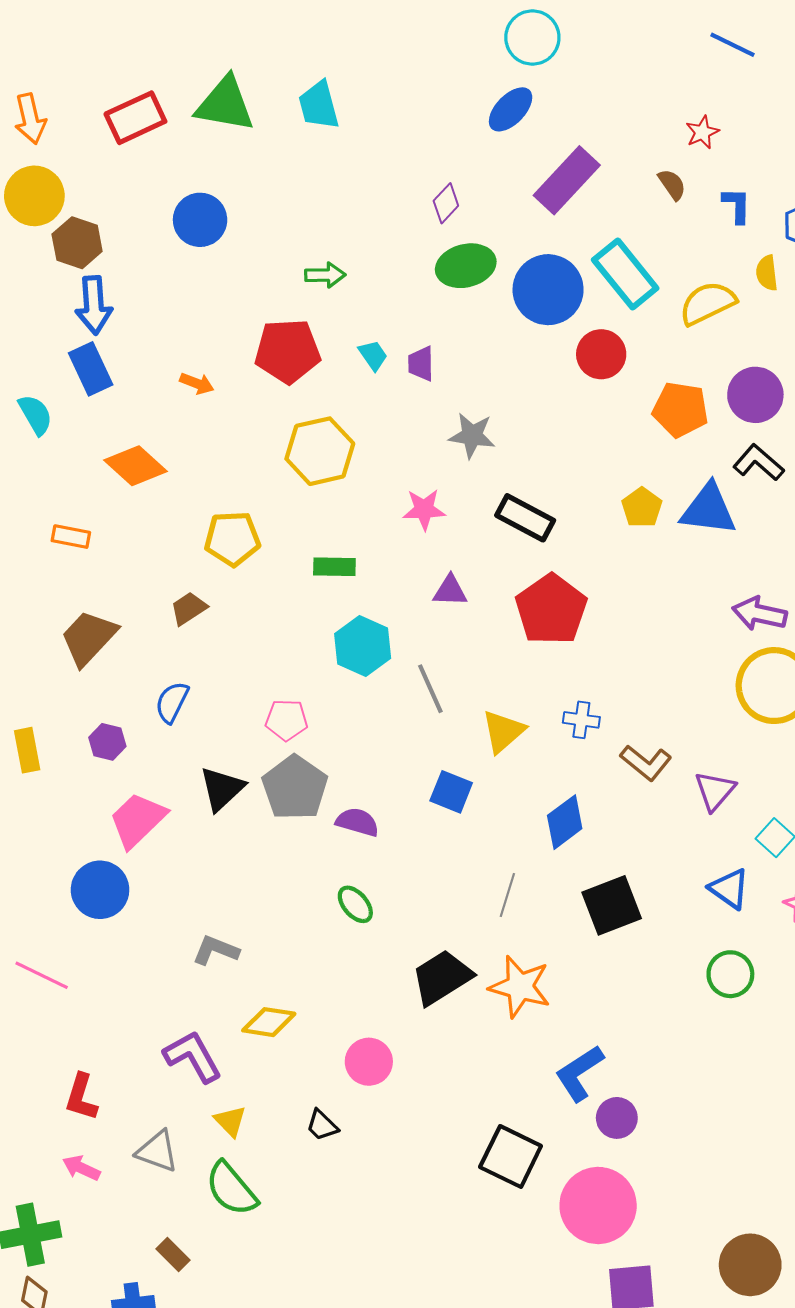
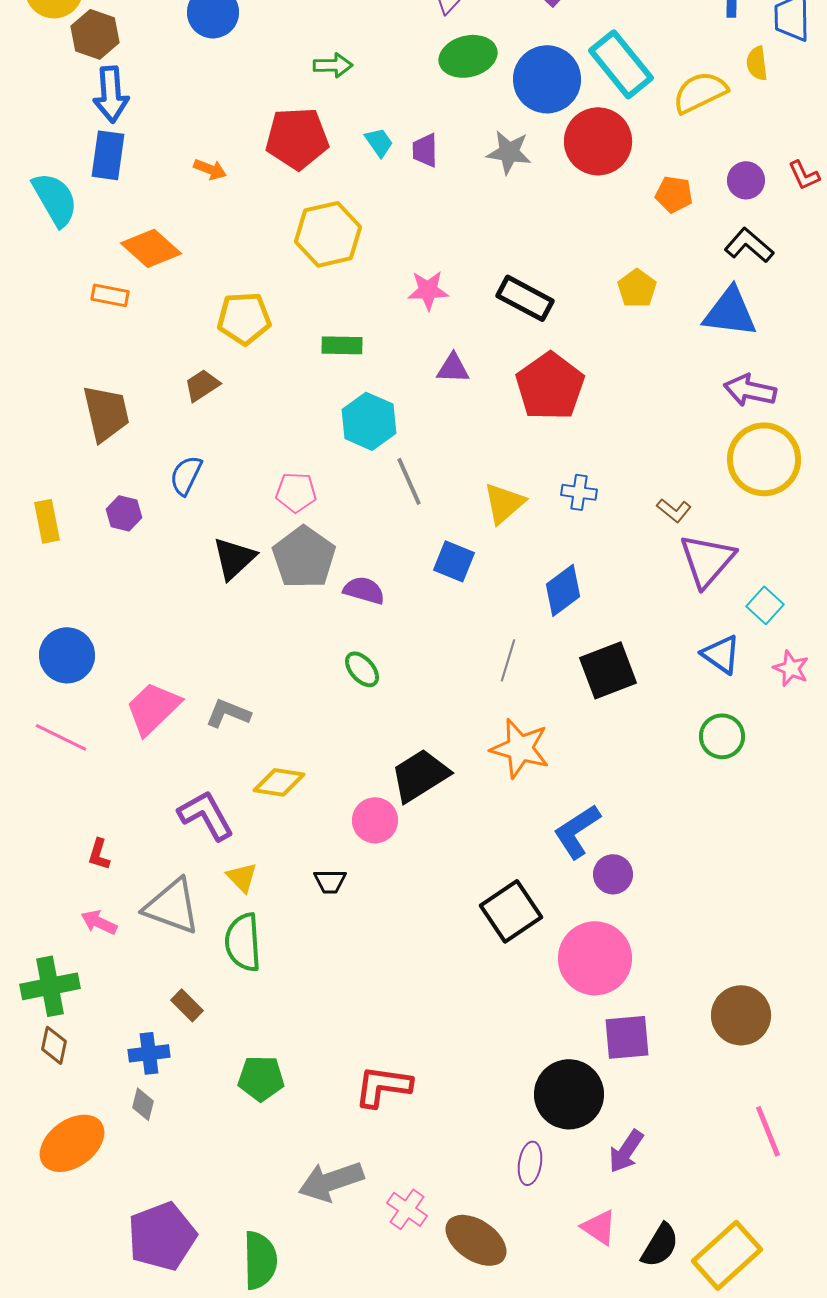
red circle: (601, 354) -> (598, 141), size x1.4
blue rectangle: (91, 369) -> (108, 155), turned 33
purple circle: (755, 395) -> (746, 180), size x0.7
orange pentagon: (680, 409) -> (674, 194), size x0.7
cyan semicircle: (35, 415) -> (55, 199), size x1.4
gray star: (472, 436) -> (509, 152), moved
blue triangle: (708, 509) -> (730, 312), moved
orange rectangle: (71, 537) -> (110, 295), moved
brown trapezoid: (89, 638) -> (106, 413), turned 124
gray line: (430, 689) -> (409, 481), moved
brown L-shape: (646, 763) -> (674, 510), moved, size x0.7
purple triangle: (715, 791) -> (707, 560), size x1.4
pink trapezoid: (138, 820) -> (153, 708), moved
blue circle: (100, 890) -> (67, 655), moved
black trapezoid: (442, 977) -> (420, 775), moved
red L-shape: (81, 1097) -> (99, 854), size x0.7
black trapezoid: (322, 1125) -> (330, 881), turned -44
gray triangle: (157, 1151) -> (172, 906), size x1.4
black square: (511, 1157) -> (511, 911), turned 30
green semicircle: (231, 1189) -> (243, 942), turned 36

